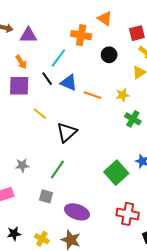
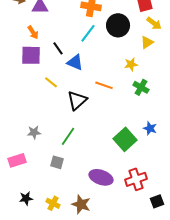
black circle: (109, 55) -> (118, 25), size x1.5
cyan line: (58, 58) -> (88, 33), moved
blue triangle: (69, 83) -> (75, 62), moved
orange line: (93, 95) -> (104, 85), moved
purple ellipse: (77, 212) -> (101, 177), moved
red cross: (128, 214) -> (136, 179), turned -30

